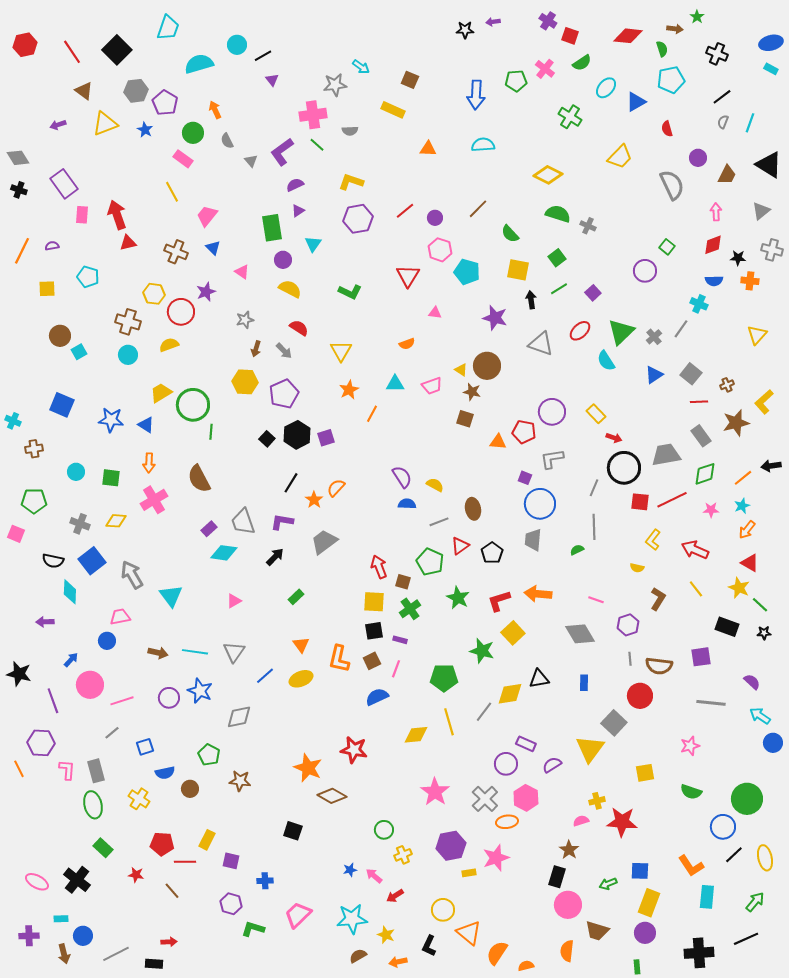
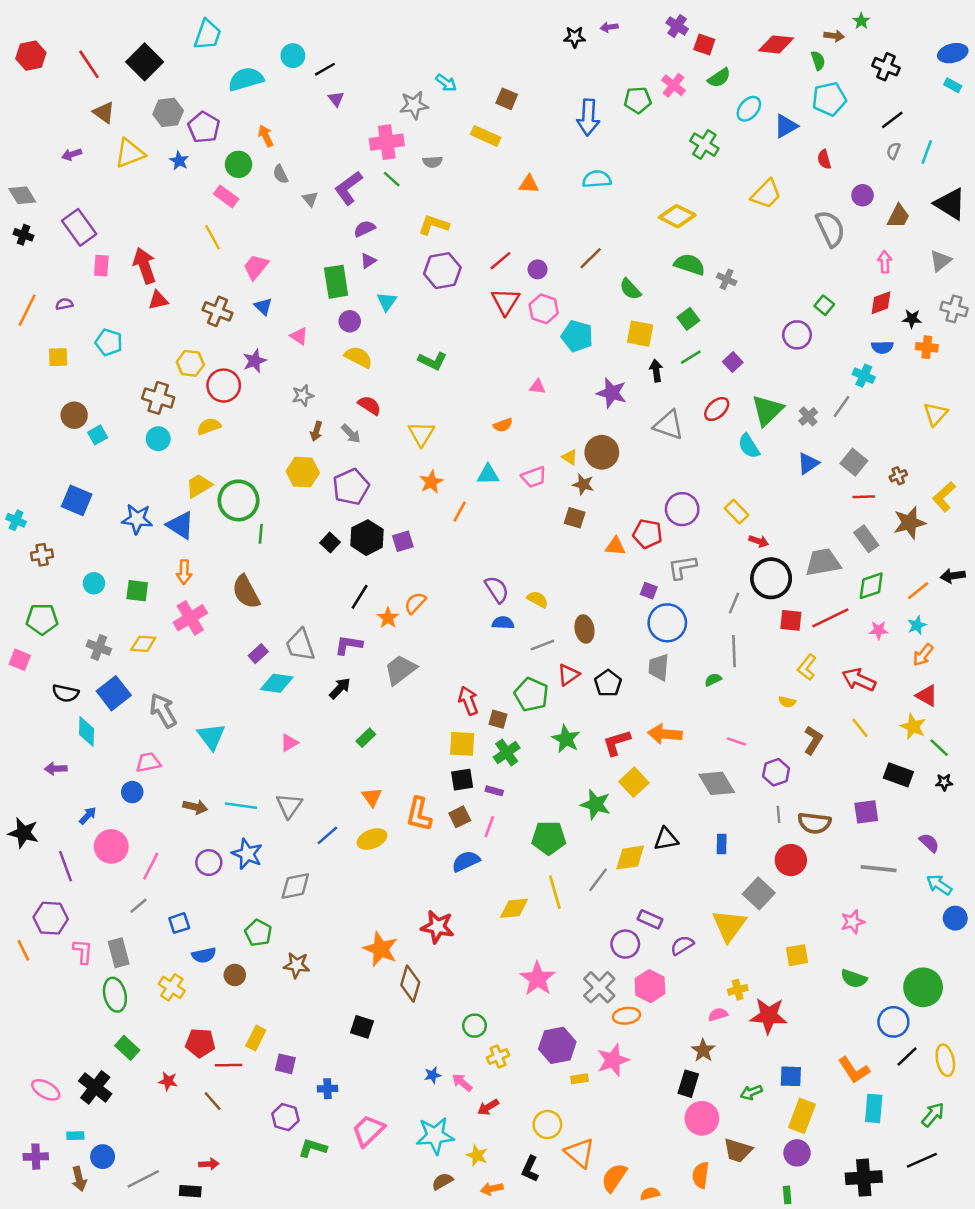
red triangle: (408, 276) -> (505, 302), moved
blue triangle: (146, 425) -> (180, 525), size x1.4
pink line: (122, 701) -> (151, 866), turned -45
brown diamond: (332, 796) -> (410, 984), turned 76

